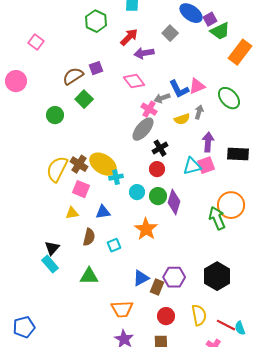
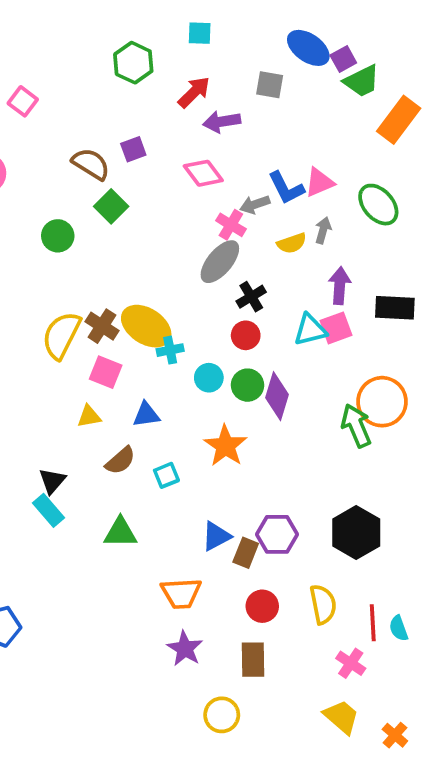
gray square: (170, 33) -> (270, 85), turned -35
brown semicircle: (73, 76) -> (91, 164), turned 65
brown semicircle: (89, 237) -> (120, 461), turned 36
red line: (226, 325) -> (373, 623), turned 60

